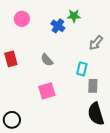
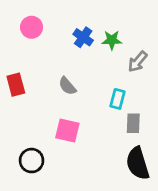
green star: (74, 16) -> (112, 40), moved
pink square: (47, 91) -> (67, 130), turned 30
black circle: (12, 120) -> (32, 161), moved

